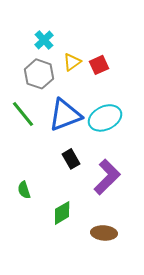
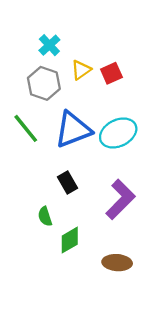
black rectangle: (71, 159) -> (67, 183), moved
green semicircle: (24, 190) -> (45, 216), moved

